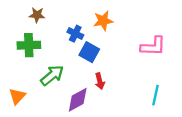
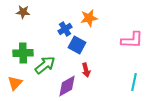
brown star: (37, 15) -> (23, 12), moved
blue cross: (75, 34) -> (65, 29), turned 32
green cross: (29, 45) -> (23, 53), moved

